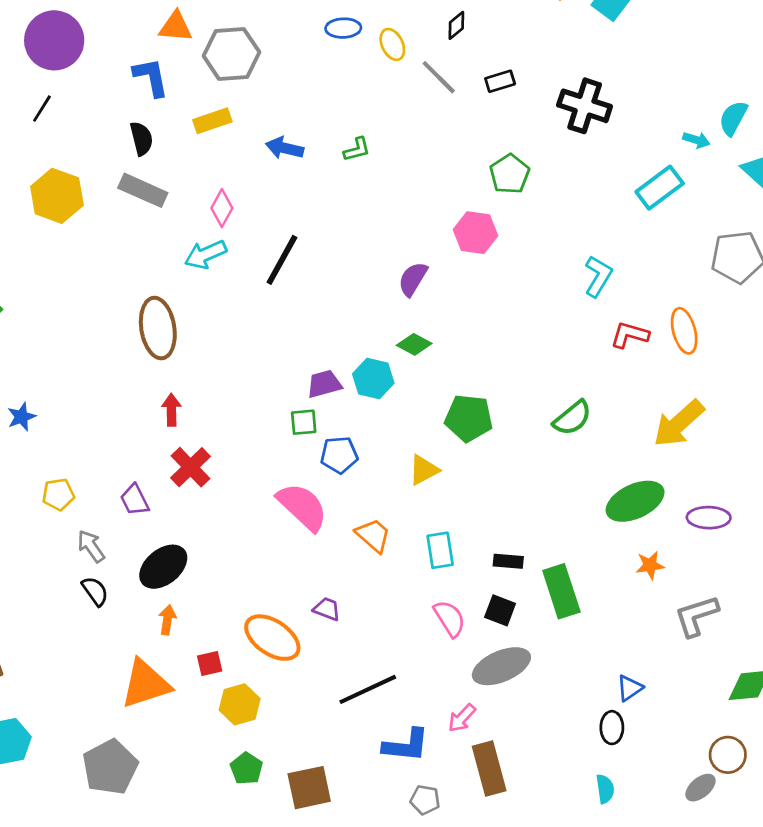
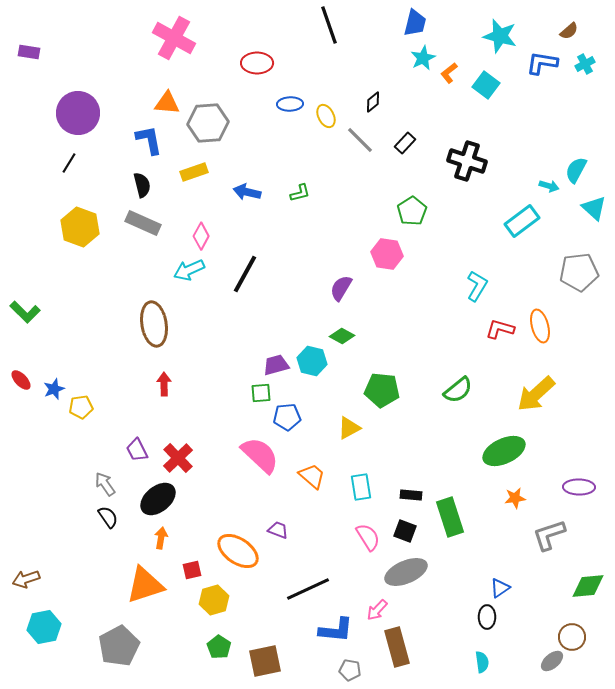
black rectangle: (500, 81) -> (405, 143), turned -30
red cross: (191, 467) -> (178, 458), moved
yellow pentagon: (58, 494) -> (81, 407), moved
purple ellipse: (709, 518) -> (579, 487), moved

